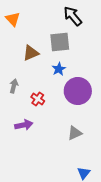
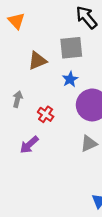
purple arrow: (24, 125) -> (29, 145), turned 150
gray triangle: (75, 133) -> (89, 144), moved

